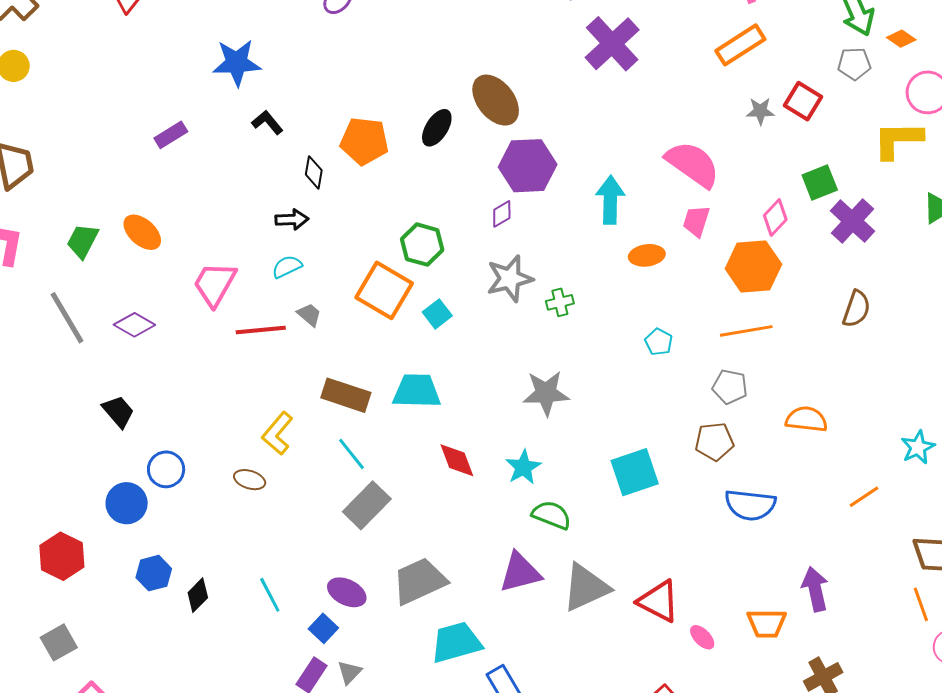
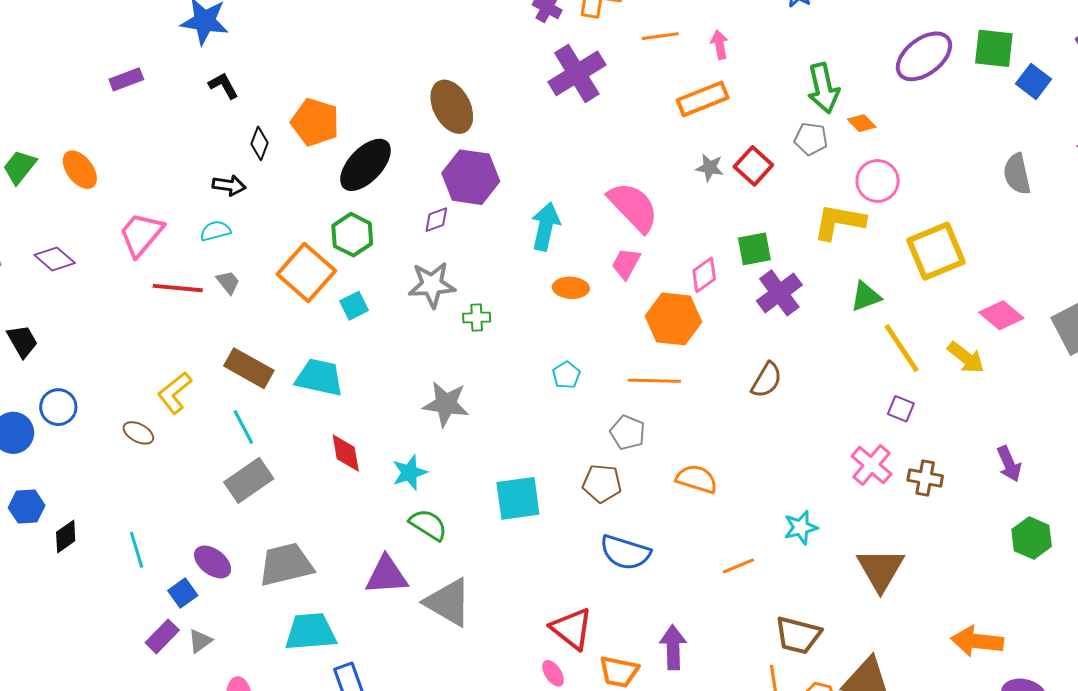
black ellipse: (437, 128) -> (365, 165), moved, size x1.5
gray triangle: (586, 587) -> (448, 602), turned 44
red triangle: (659, 601) -> (572, 628), moved

